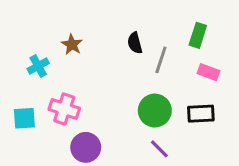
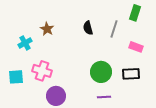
green rectangle: (198, 35) -> (135, 13), moved
gray line: (161, 60) -> (114, 29), moved
purple line: (159, 149) -> (104, 97), turned -48

